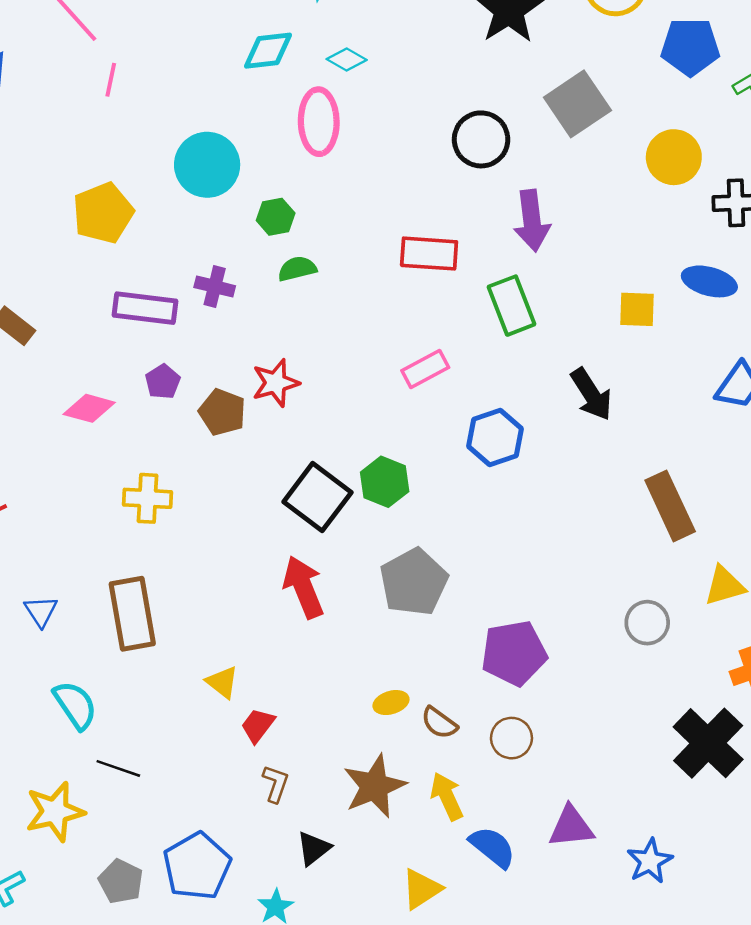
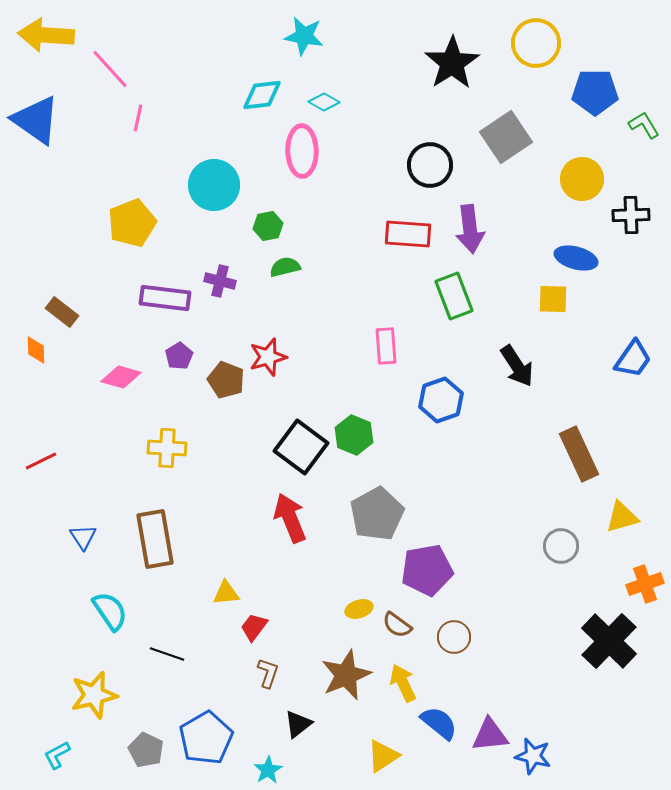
red rectangle: (429, 254) -> (408, 234), moved
blue ellipse: (709, 281) -> (576, 258), moved
pink rectangle: (425, 369) -> (386, 346), turned -66
purple pentagon: (514, 653) -> (427, 570), moved
yellow triangle: (222, 682) -> (226, 593), turned -44
black line: (118, 768) -> (167, 654), moved
purple triangle: (571, 827) -> (490, 735), moved
blue star: (650, 861) -> (533, 756), moved, turned -30

